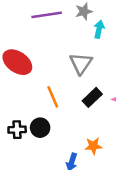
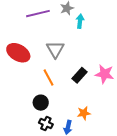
gray triangle: (81, 63) -> (55, 49), moved
black cross: (17, 130) -> (46, 123), moved, turned 32

